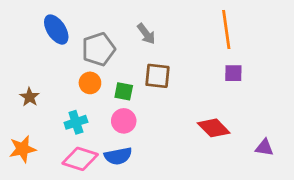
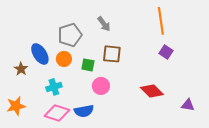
blue ellipse: (56, 30) -> (40, 54), moved
purple square: (233, 73) -> (166, 52), turned 32
pink circle: (124, 121) -> (101, 86), moved

